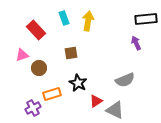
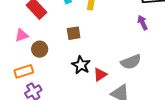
orange rectangle: (52, 94) -> (24, 71), moved
red triangle: (96, 101) -> (100, 75), moved

